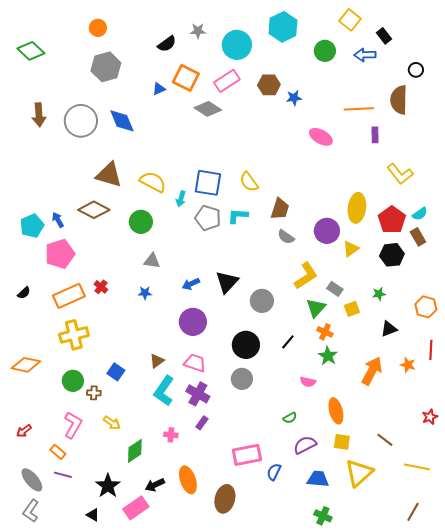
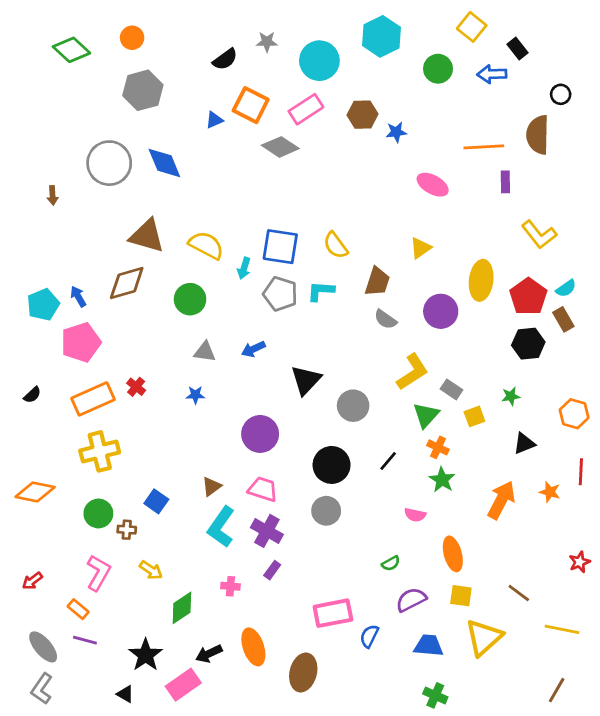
green diamond: (31, 51) -> (71, 50), moved
brown arrow: (39, 115) -> (53, 195), moved, size x0.6
brown diamond: (94, 210) -> (127, 283), turned -44
yellow triangle: (351, 249) -> (420, 248), moved
blue arrow: (191, 284) -> (253, 349), moved

